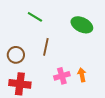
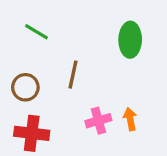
green line: (35, 17) -> (37, 32), moved
green ellipse: (82, 25) -> (130, 40), turned 65

